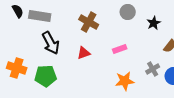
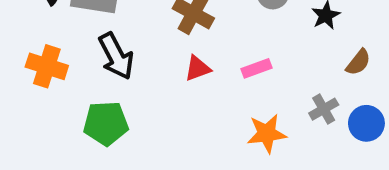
red triangle: (84, 53) -> (197, 68), moved
orange cross: (17, 68) -> (47, 66), moved

